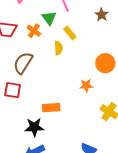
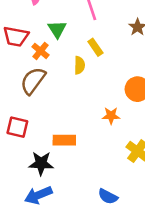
green triangle: (49, 18) -> (57, 29), moved
orange cross: (34, 31) -> (41, 51), moved
red square: (13, 90) -> (17, 127), moved

